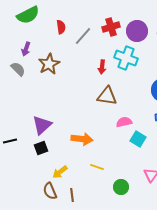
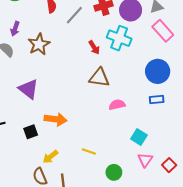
red arrow: (102, 67) -> (94, 47), turned -40
purple triangle: (42, 125) -> (29, 89), moved, turned -40
orange arrow: (82, 139) -> (56, 119), moved
cyan square: (138, 139) -> (139, 137), moved

